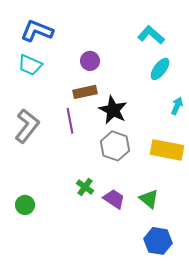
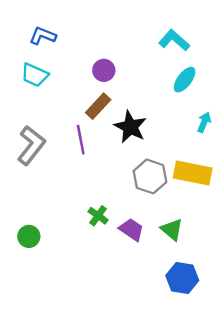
blue L-shape: (37, 31) -> (43, 36), size x0.7
brown rectangle: (85, 92) -> (98, 106), turned -35
gray hexagon: (115, 146) -> (150, 176), moved

